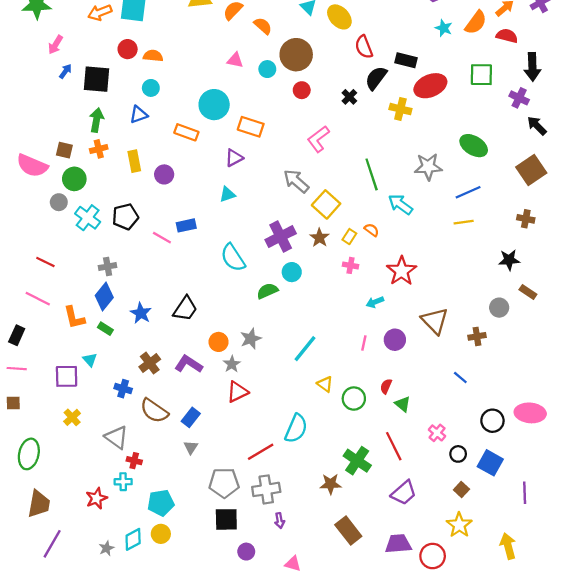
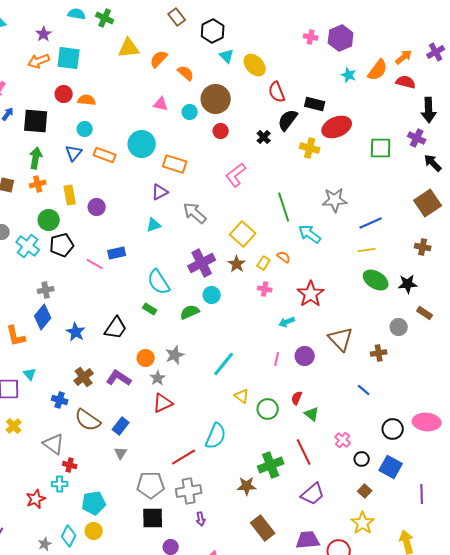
green square: (481, 75) -> (381, 148), moved
blue triangle: (139, 115) -> (74, 153), turned -30
orange rectangle: (186, 132) -> (105, 155), moved
green ellipse: (474, 146) -> (376, 280), moved
green circle: (74, 179) -> (49, 220), moved
gray arrow: (296, 181) -> (195, 213), moved
green rectangle: (105, 329) -> (150, 309), moved
green cross: (357, 461) -> (271, 465), turned 35
cyan diamond: (133, 539) -> (69, 536), turned -35

